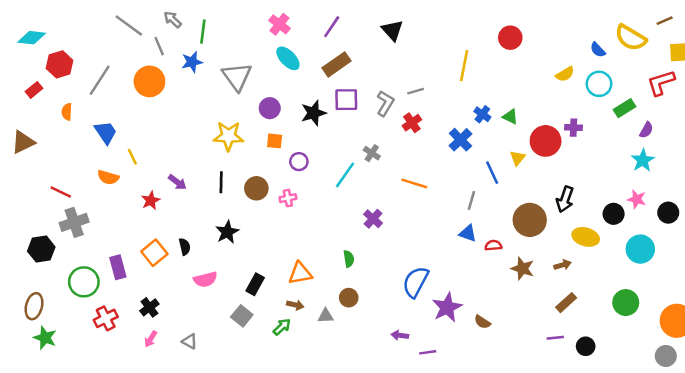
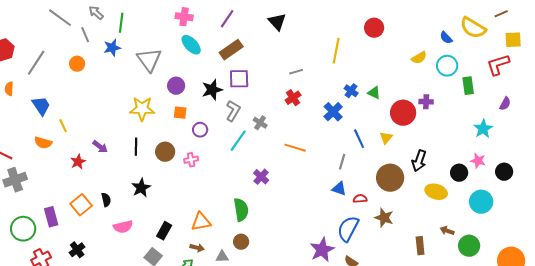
pink cross: (279, 24) -> (184, 17), turned -30
orange circle: (149, 81) -> (77, 64), size x0.6
gray L-shape: (385, 103) -> (233, 111), moved
green rectangle: (625, 108) -> (468, 86), turned -66
purple semicircle: (646, 130) -> (505, 104), moved
yellow triangle: (518, 158) -> (386, 138), moved
green semicircle: (349, 259) -> (241, 210), size x1.6
brown arrow: (563, 265) -> (447, 231), moved, turned -144
blue semicircle: (416, 282) -> (348, 229), moved
brown rectangle: (566, 303) -> (420, 246), turned -54

